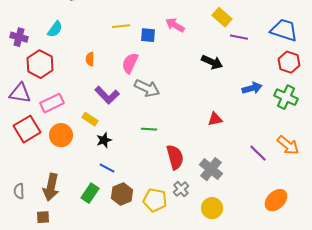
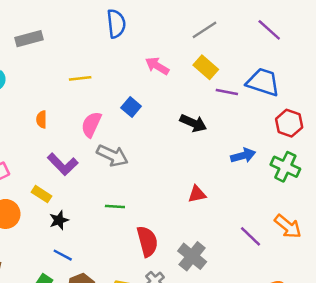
pink arrow: (175, 25) -> (157, 66), moved
blue trapezoid: (284, 30) -> (263, 82), moved
blue square: (148, 35) -> (131, 107), moved, turned 35

